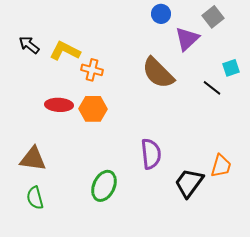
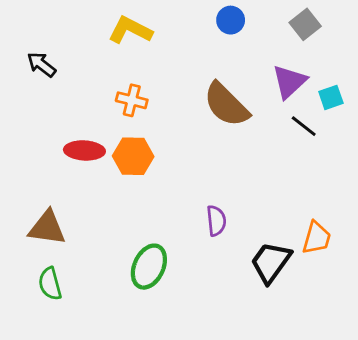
purple triangle: (187, 39) -> (289, 82), moved
yellow L-shape: (65, 51) -> (130, 30), moved
purple semicircle: (151, 154) -> (216, 221), size x0.7

